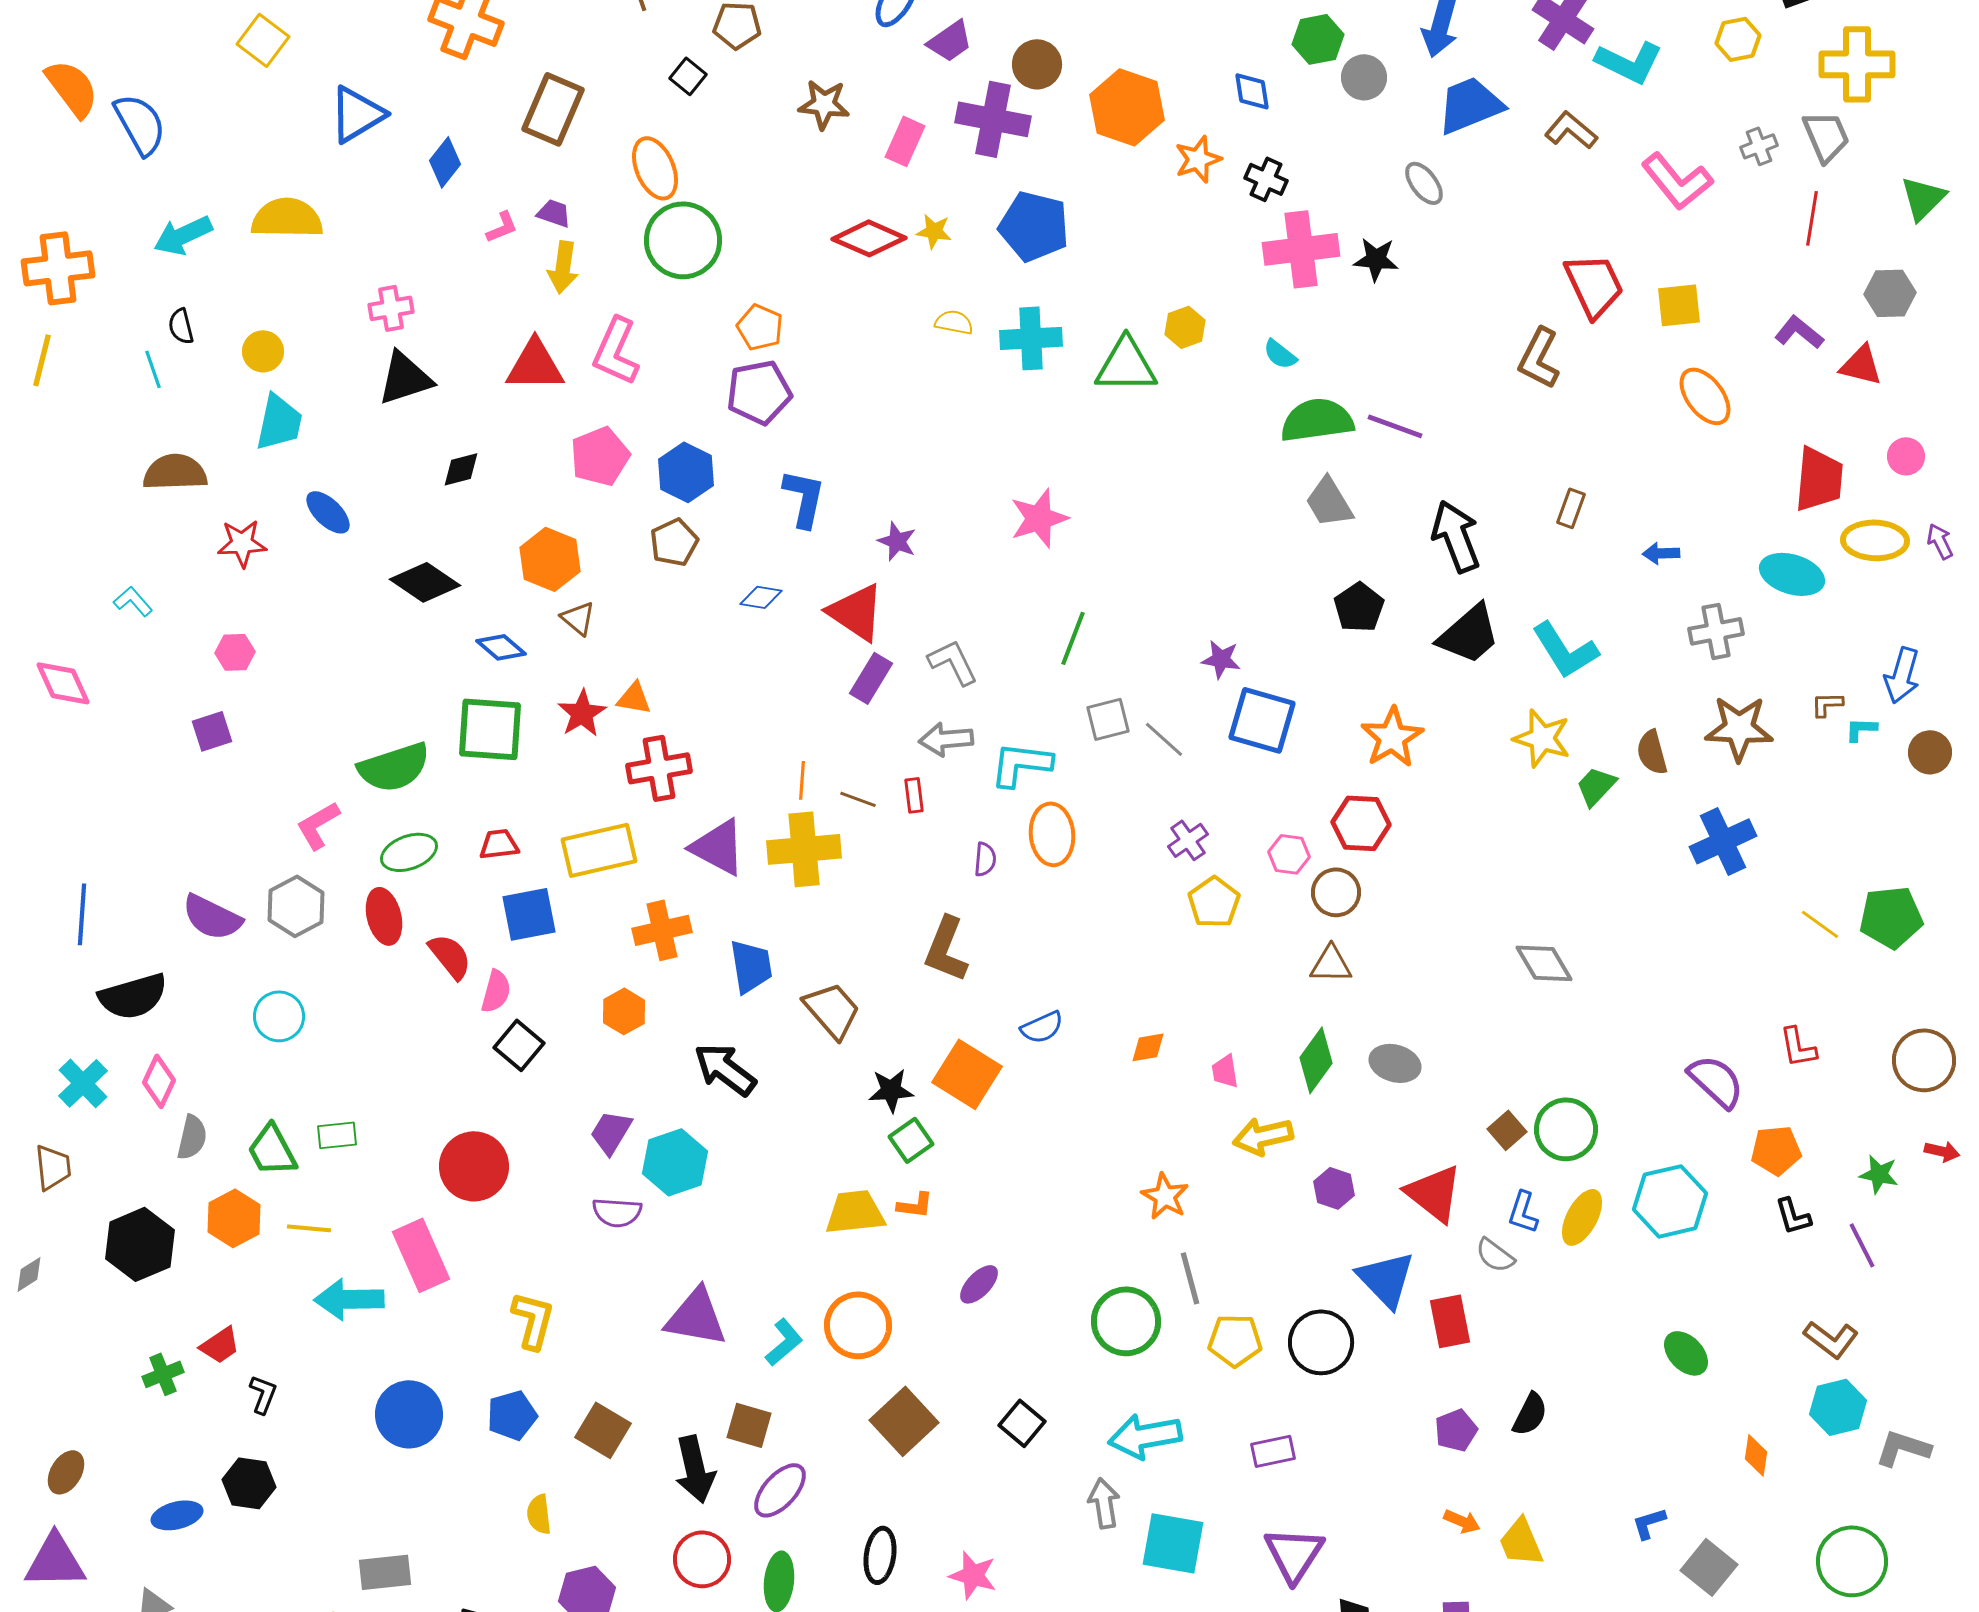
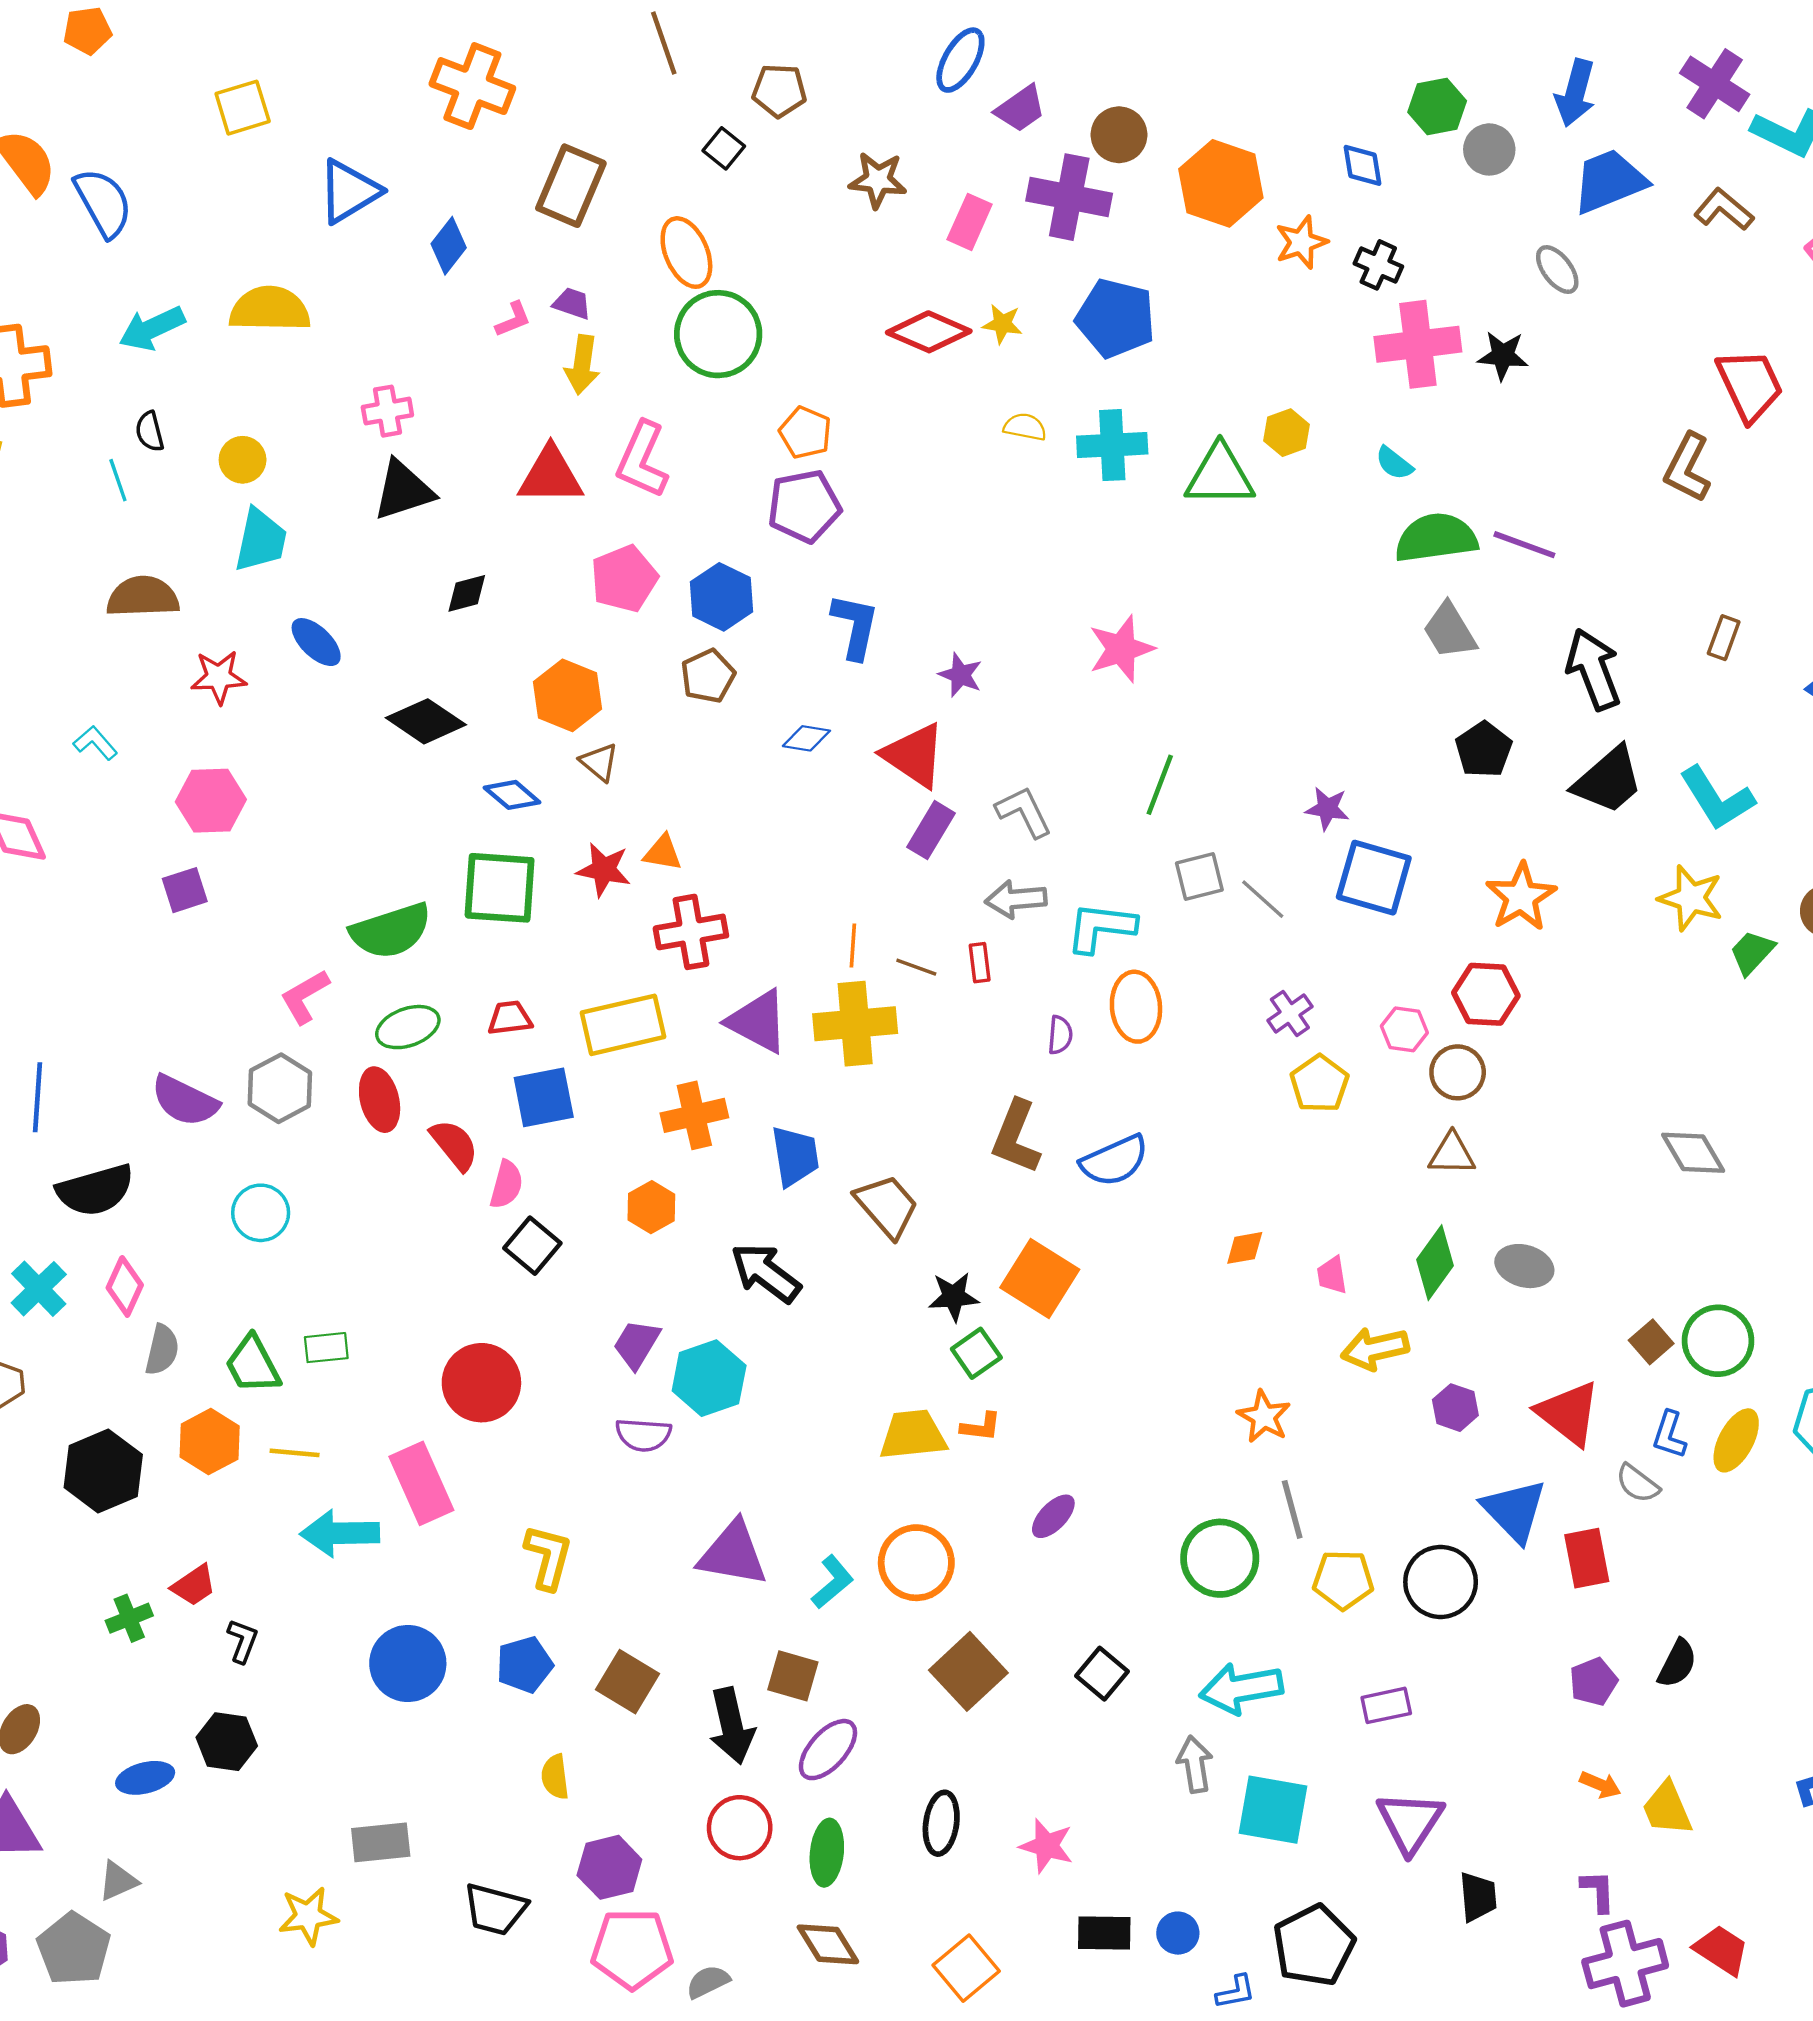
yellow square: (263, 40) -> (243, 108), turned 36
pink hexagon: (235, 652) -> (211, 801), size x1.5
red star: (582, 713) -> (604, 870), turned -30
blue semicircle: (1042, 1027) -> (1114, 1161), moved, size x1.4

